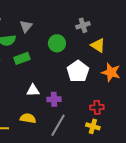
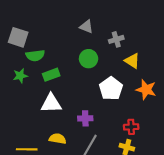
gray triangle: (26, 26) -> (86, 27), moved, turned -48
white triangle: (33, 90) -> (51, 103), moved, size x1.5

